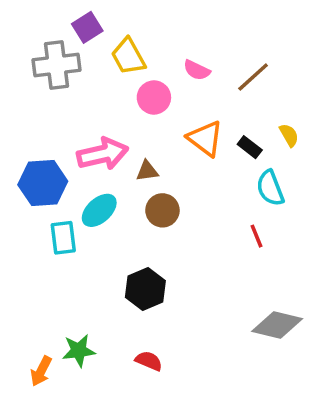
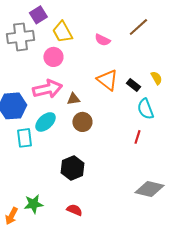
brown line: (253, 77) -> (138, 27), moved
pink circle: (154, 97) -> (53, 57), moved
red line: (257, 236) -> (137, 137), turned 40

